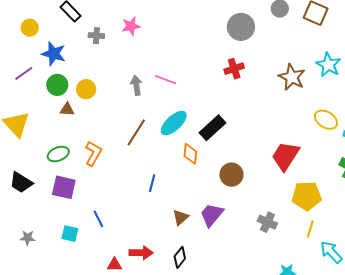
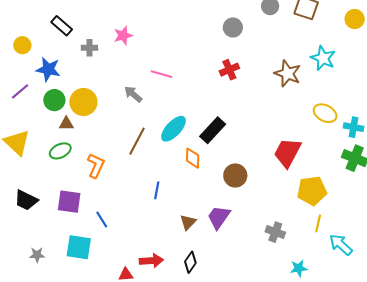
gray circle: (241, 27) -> (233, 27), size x0.7
pink line: (166, 80) -> (161, 74), moved
gray arrow: (136, 85) -> (133, 94), turned -36
yellow circle: (86, 89) -> (83, 102), size x1.4
green ellipse: (58, 154) -> (60, 151), moved
blue line: (98, 219) -> (102, 219), moved
gray cross: (267, 222) -> (275, 232), moved
cyan square: (70, 234) -> (79, 247), size x1.5

